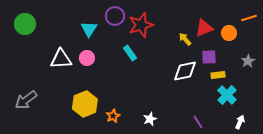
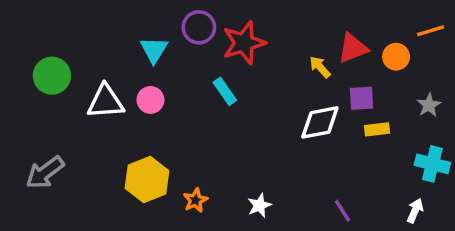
green circle: (25, 24) -> (52, 76), moved
cyan cross: (227, 95) -> (432, 164), moved, turned -30

